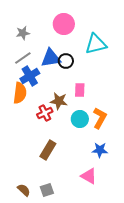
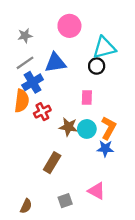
black circle: (66, 61) -> (97, 66), moved
brown star: (59, 101) -> (68, 127), moved
red cross: (45, 113) -> (42, 112), moved
blue star: (100, 150) -> (105, 149), moved
brown semicircle: (24, 190) -> (26, 206), turned 72
gray square: (47, 190) -> (65, 201), moved

